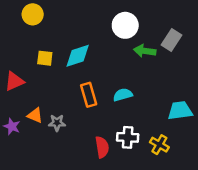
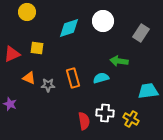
green arrow: (145, 51) -> (119, 61), moved
cyan diamond: (78, 56) -> (69, 28), moved
red triangle: (14, 81) -> (12, 54), moved
orange triangle: (35, 115) -> (29, 78), moved
gray star: (57, 123) -> (48, 85), moved

